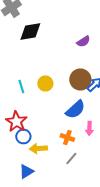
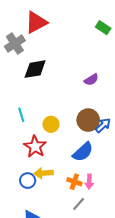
cyan line: (21, 86) -> (21, 115), moved
red star: (16, 122) -> (35, 147), moved
pink arrow: (89, 128) -> (89, 182), moved
yellow arrow: (38, 148) -> (44, 173), moved

